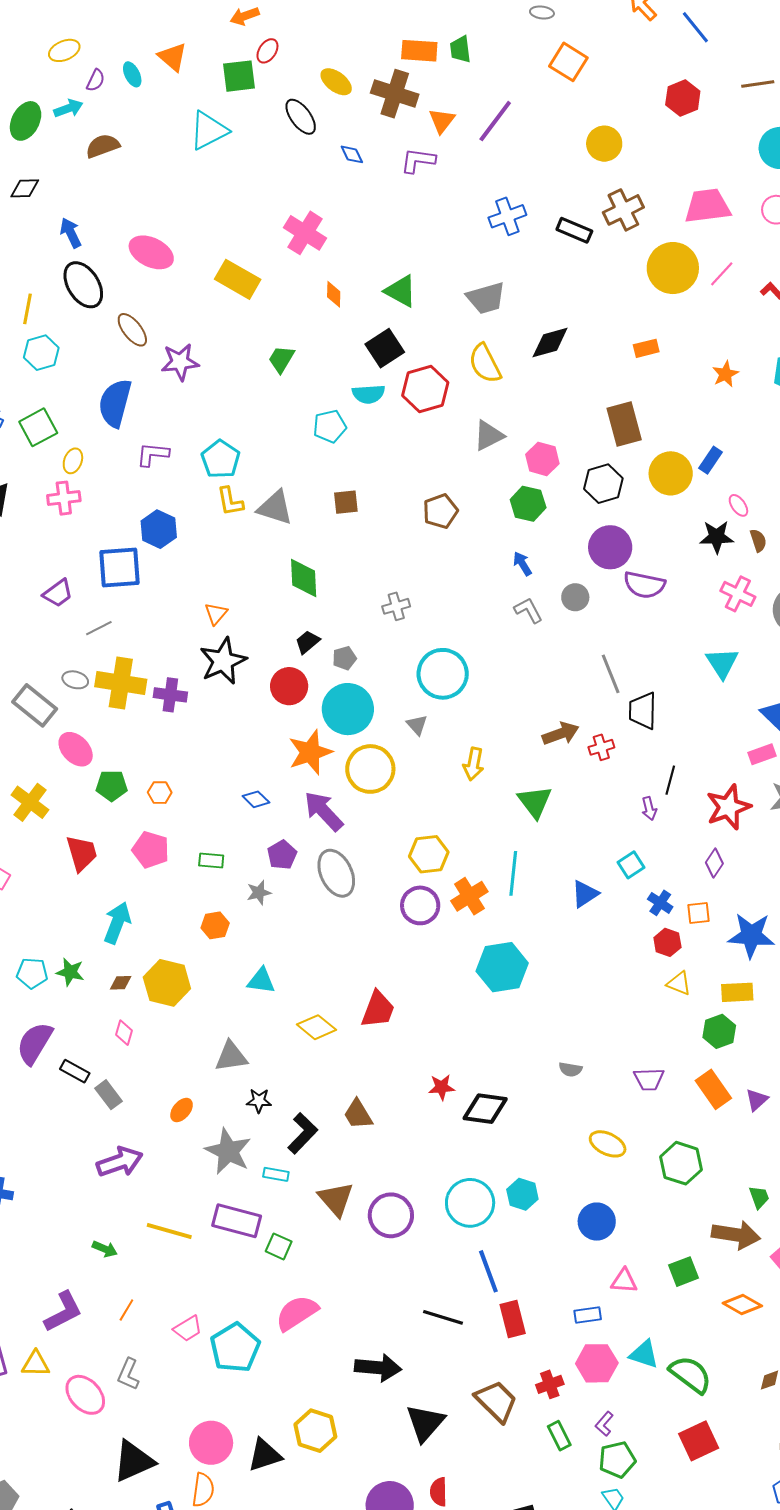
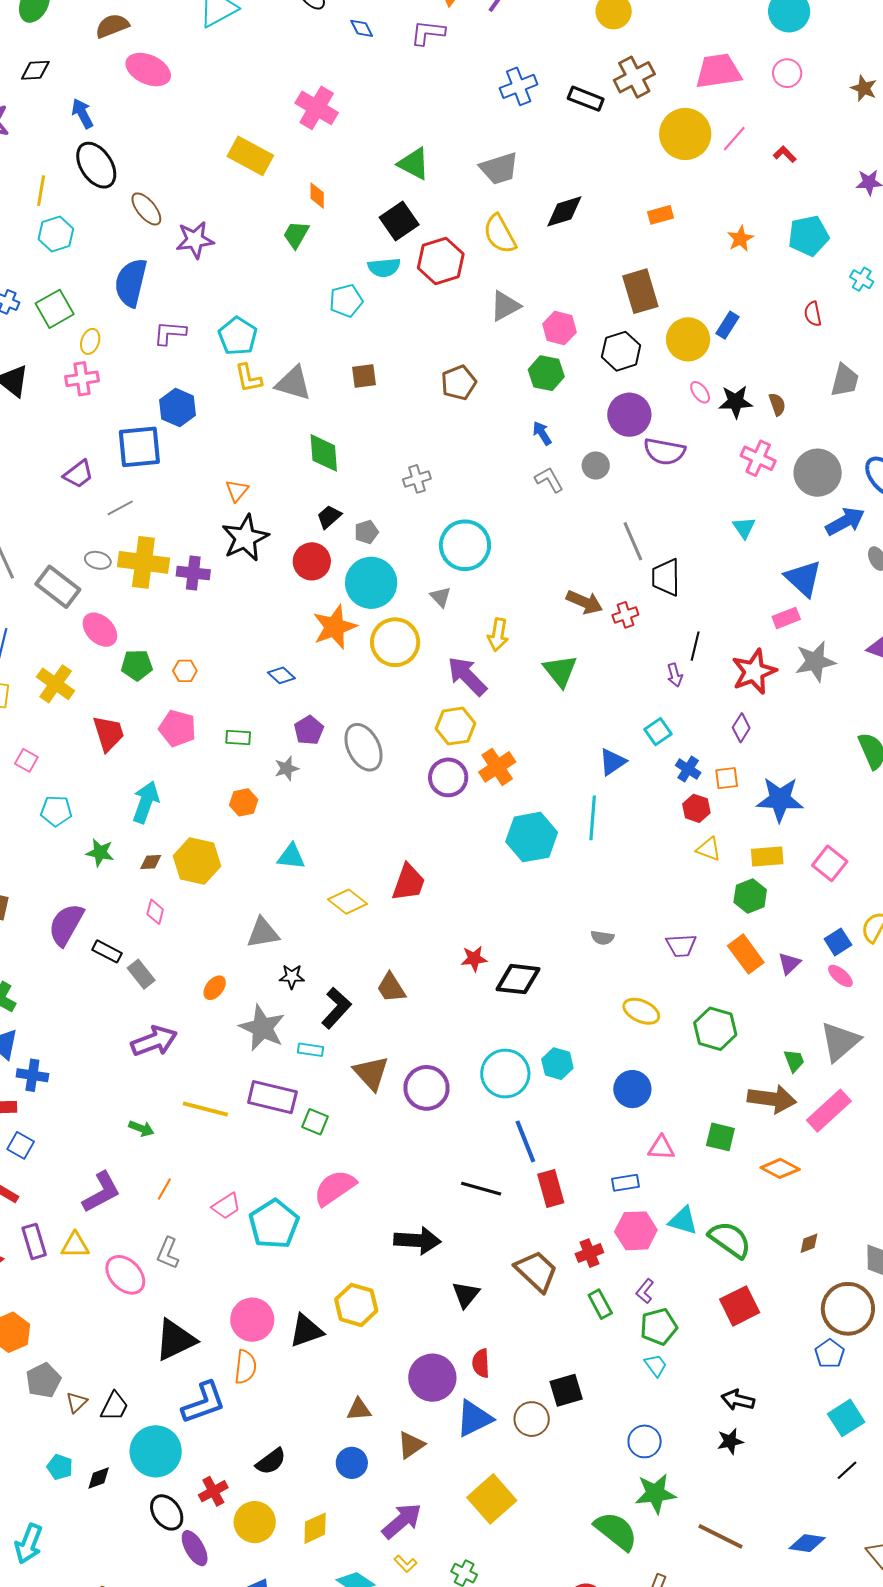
pink ellipse: (151, 252) -> (148, 70), moved
orange diamond: (334, 294) -> (317, 196), moved
pink ellipse: (738, 505) -> (700, 392), moved
cyan triangle: (722, 663) -> (744, 528), size x0.7
brown arrow: (561, 734) -> (584, 602), turned 45
purple arrow: (324, 811) -> (467, 676), moved
cyan line: (513, 873) -> (593, 818), moved
cyan pentagon: (32, 973) -> (56, 811), moved
green square: (684, 1272) -> (720, 1137), turned 36
black triangle: (425, 1423) -> (466, 1295), size x0.7

